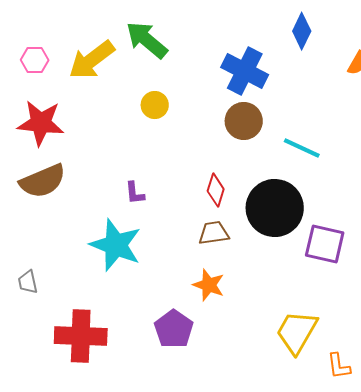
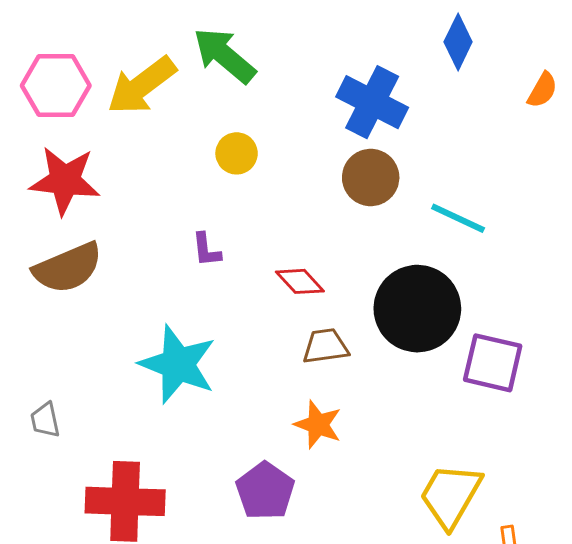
pink hexagon: (35, 60) -> (56, 86), size x1.6
red diamond: (216, 190) -> (300, 281), moved, turned -60
purple L-shape: (135, 193) -> (206, 250), moved

